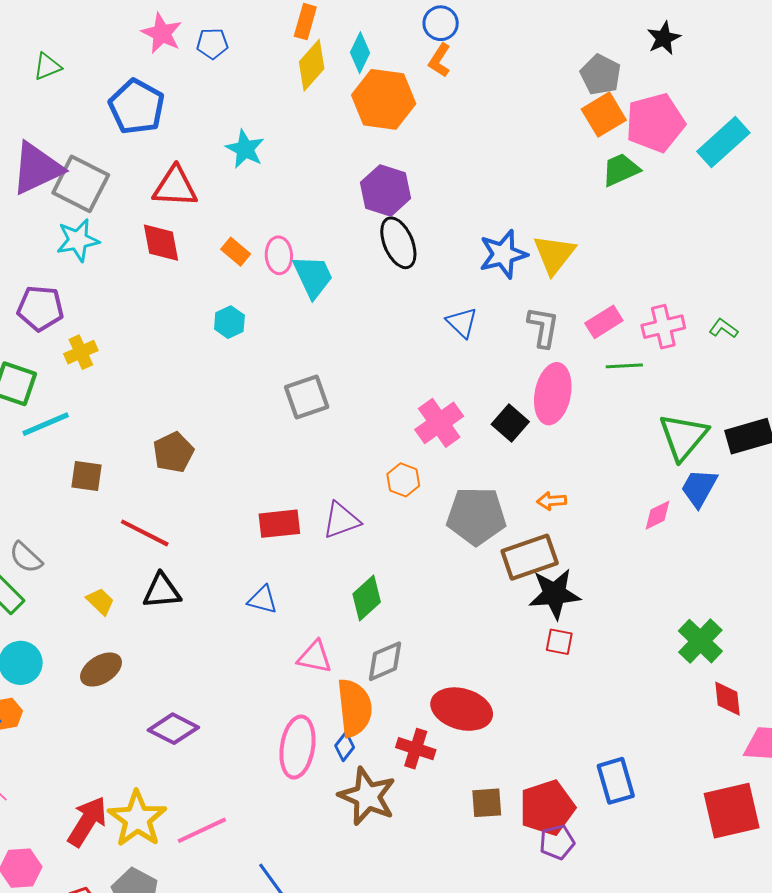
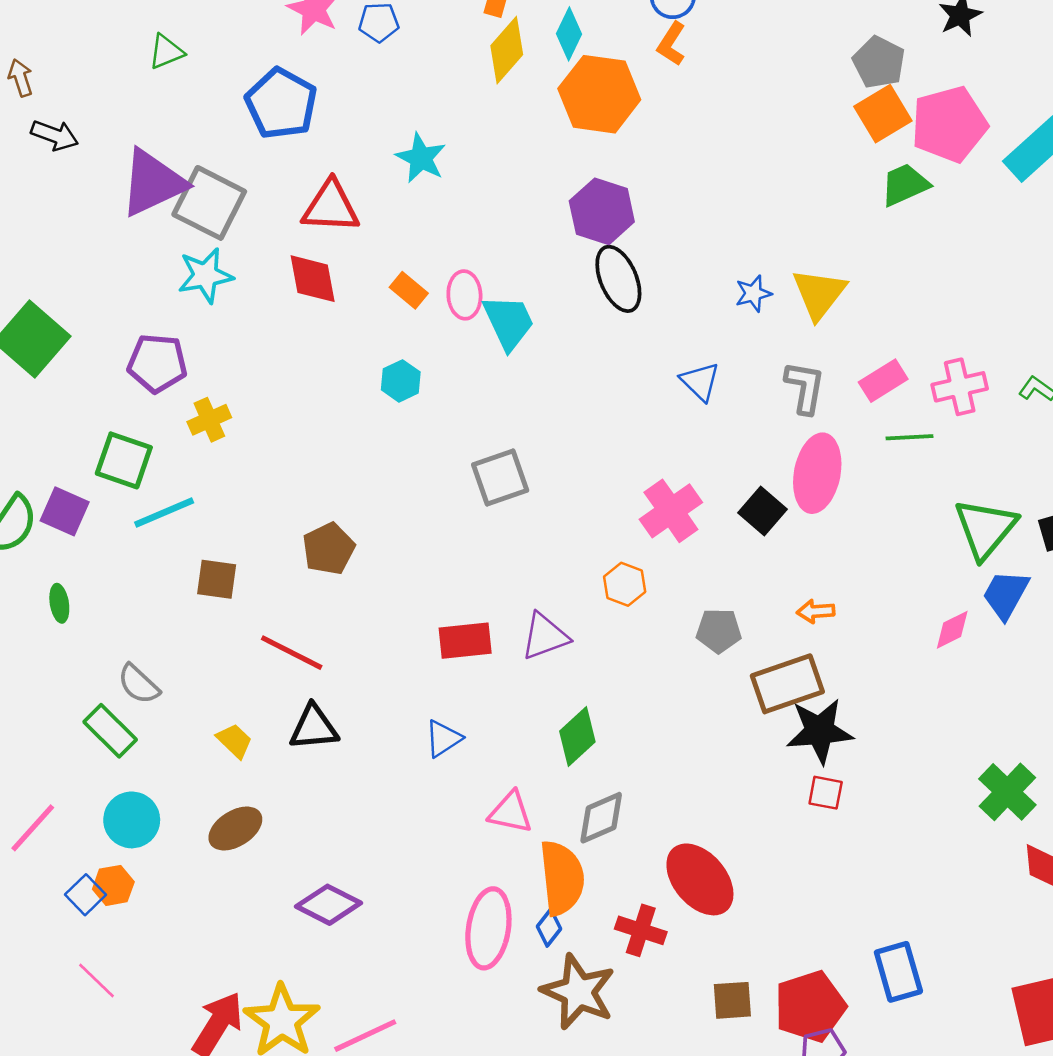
blue star: (503, 254) -> (753, 293), size x0.6
gray pentagon: (476, 516) -> (719, 631), size x0.6
blue triangle: (262, 600) -> (443, 739), turned -48
red ellipse: (462, 709) -> (700, 879), turned 34

